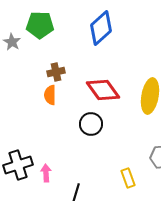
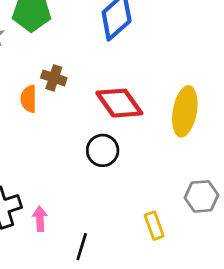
brown cross: (56, 72) -> (54, 78), turned 30
orange semicircle: (50, 95) -> (29, 99), moved

